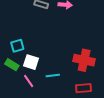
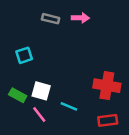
cyan square: (17, 46) -> (24, 55), moved
cyan line: (53, 76) -> (69, 106), turned 32

